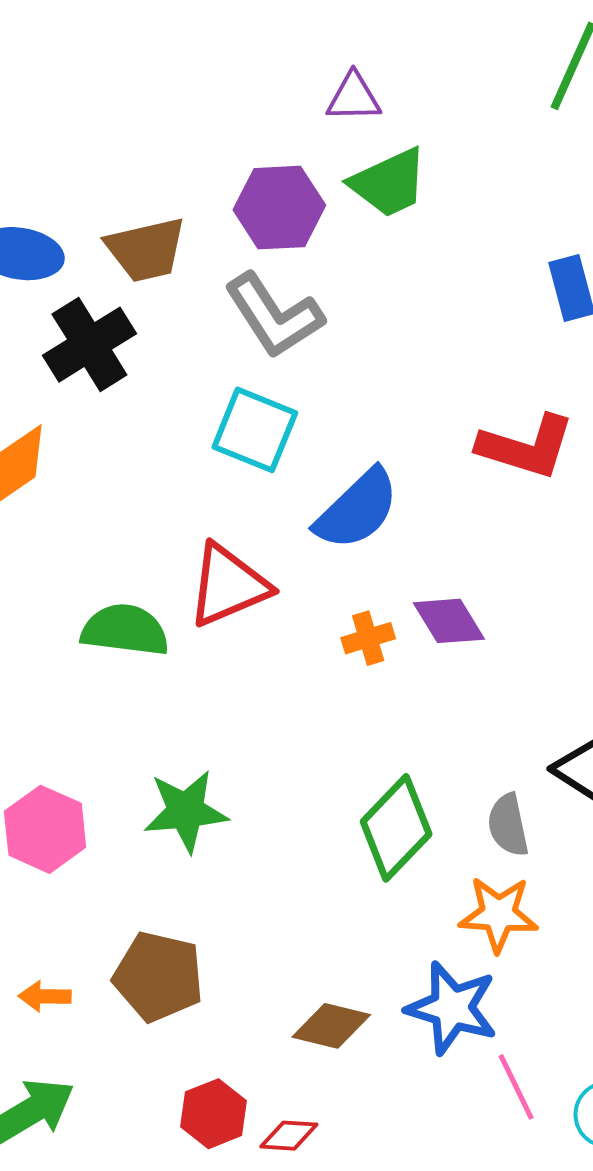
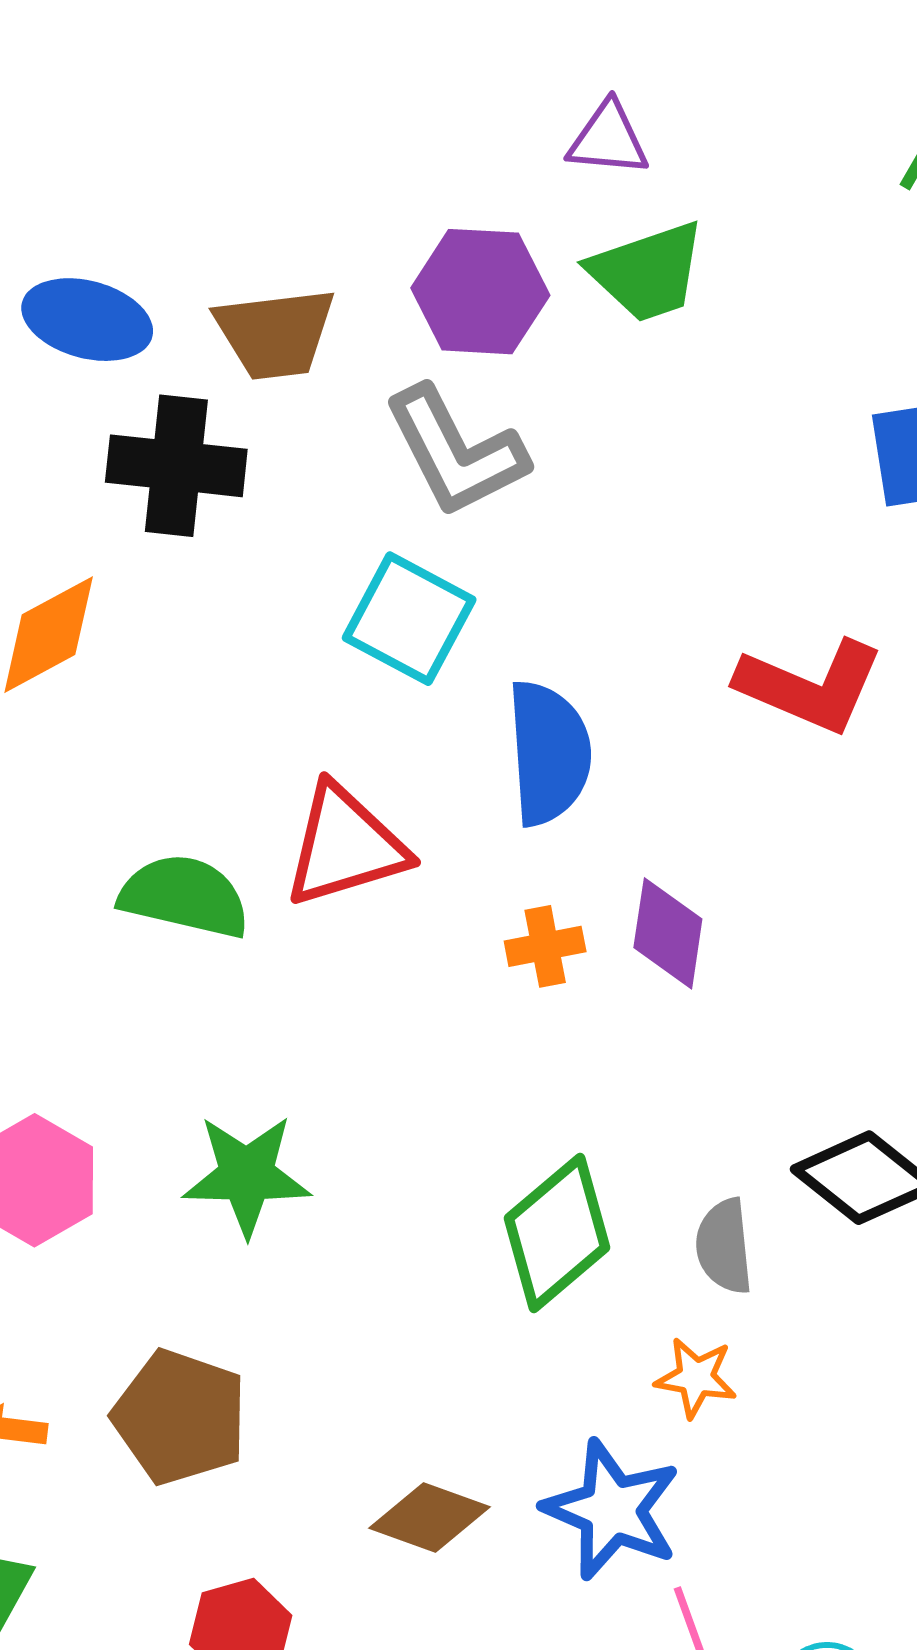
black cross: (89, 345) -> (176, 466), turned 32
blue semicircle: (357, 509) -> (549, 753), turned -56
purple diamond: (449, 621) -> (668, 933), turned 34
orange star: (498, 914) -> (696, 1378), size x0.7

